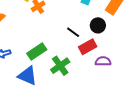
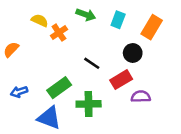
black line: (73, 32) -> (92, 63), moved
green cross: (60, 66) -> (89, 104), turned 36

